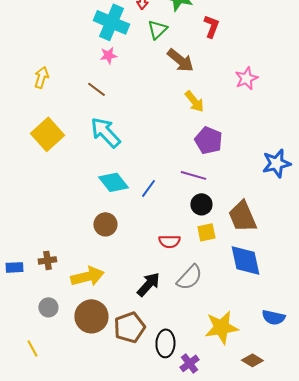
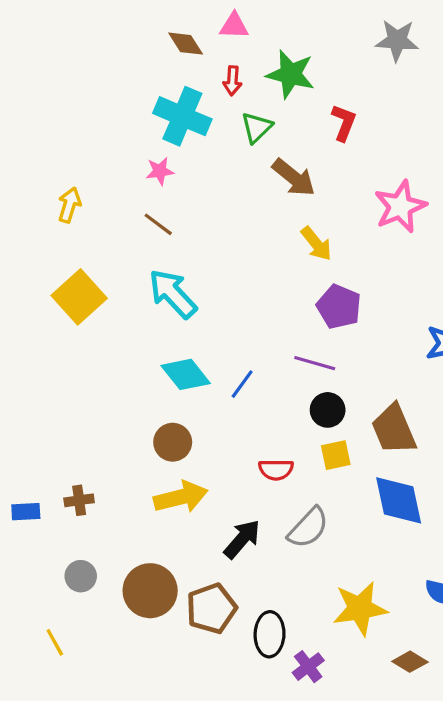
pink star: (108, 55) -> (160, 171), moved
pink star: (246, 78) -> (400, 207), size x1.4
yellow arrow: (87, 276) -> (181, 497), moved

